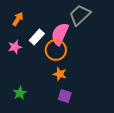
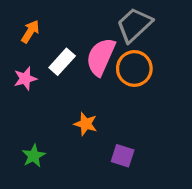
orange circle: (56, 50) -> (134, 68), moved
orange star: (60, 74) -> (86, 124), moved
purple square: (65, 96) -> (123, 156), moved

